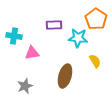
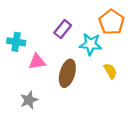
purple rectangle: (54, 25) -> (63, 29), turned -49
brown ellipse: (65, 76) -> (67, 73), moved

